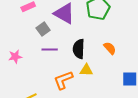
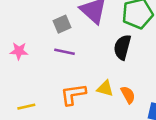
orange semicircle: (110, 48) -> (128, 95), moved
black semicircle: (79, 49) -> (122, 47), moved

